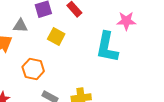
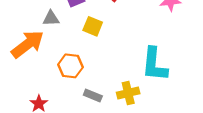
cyan L-shape: (107, 47) -> (154, 64), moved

